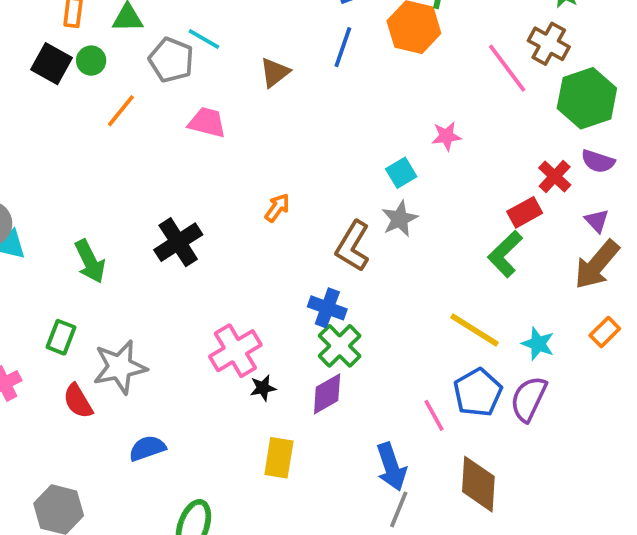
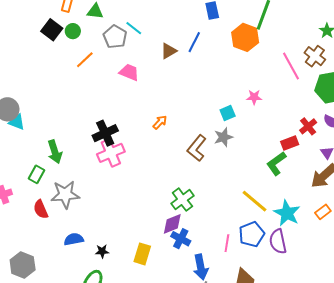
blue line: (343, 47) -> (194, 42), moved
green arrow: (90, 261) -> (55, 152), moved
blue cross: (327, 308) -> (181, 239), moved
cyan star: (538, 344) -> (287, 213), size x1.5
pink cross: (235, 351) -> (111, 153), moved
black star: (263, 388) -> (102, 251), moved
purple semicircle: (529, 399) -> (278, 241), turned -45
pink line: (434, 415) -> (227, 243), turned 30

